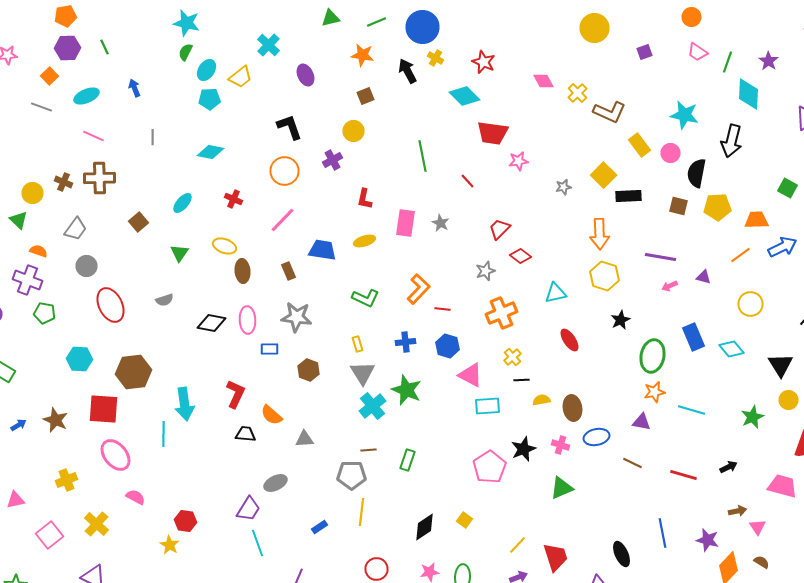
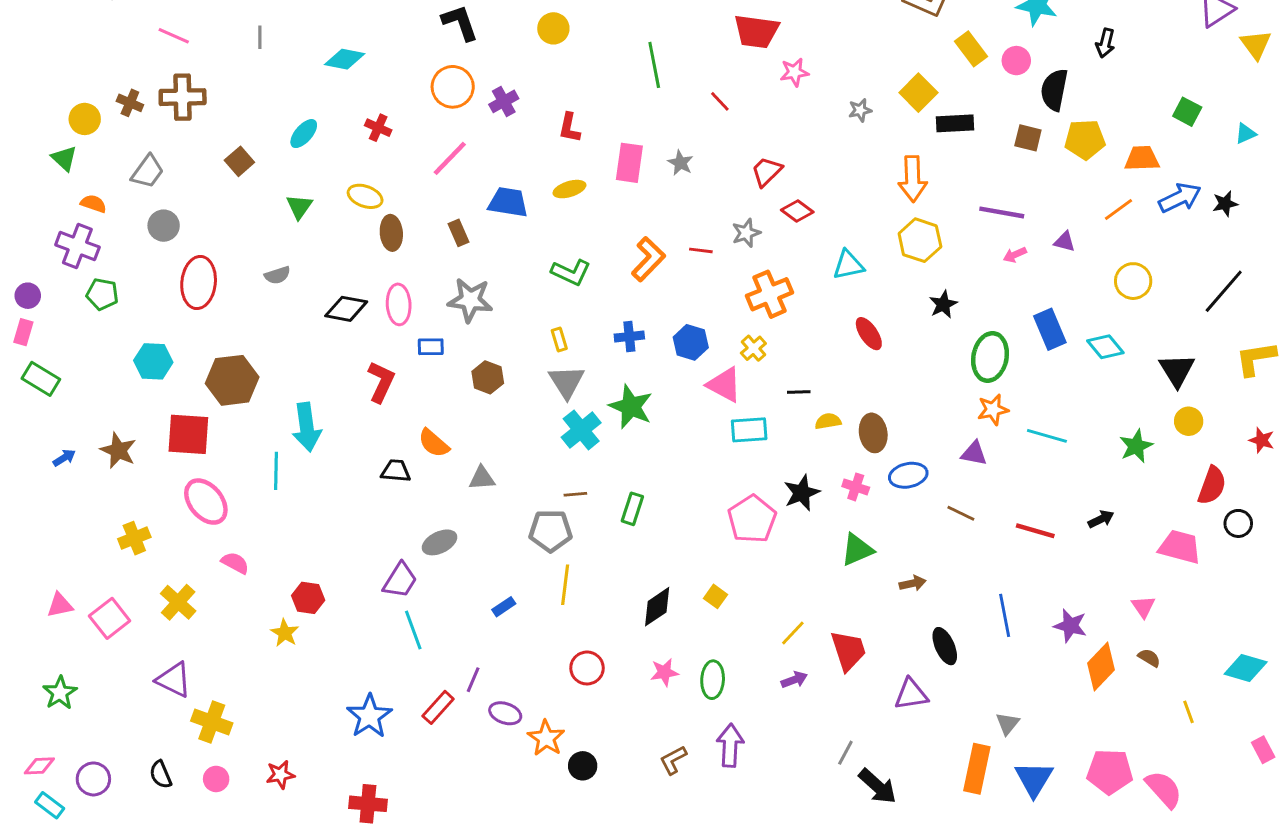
black arrow: (732, 141) -> (1105, 43), size x0.6
purple cross: (332, 160) -> (504, 101), moved
red ellipse: (110, 305) -> (199, 283), turned 32
red line: (442, 309) -> (701, 250), moved
yellow cross: (512, 357) -> (753, 348), moved
red L-shape: (236, 394) -> (381, 382), moved
pink triangle: (16, 500) -> (60, 605), moved
brown arrow: (738, 511) -> (913, 583), moved

